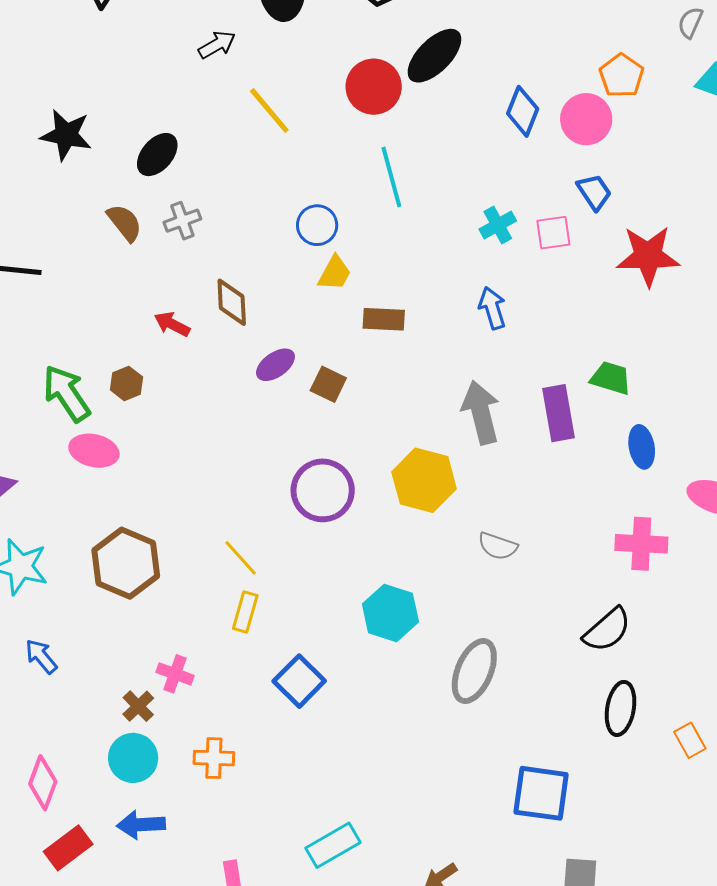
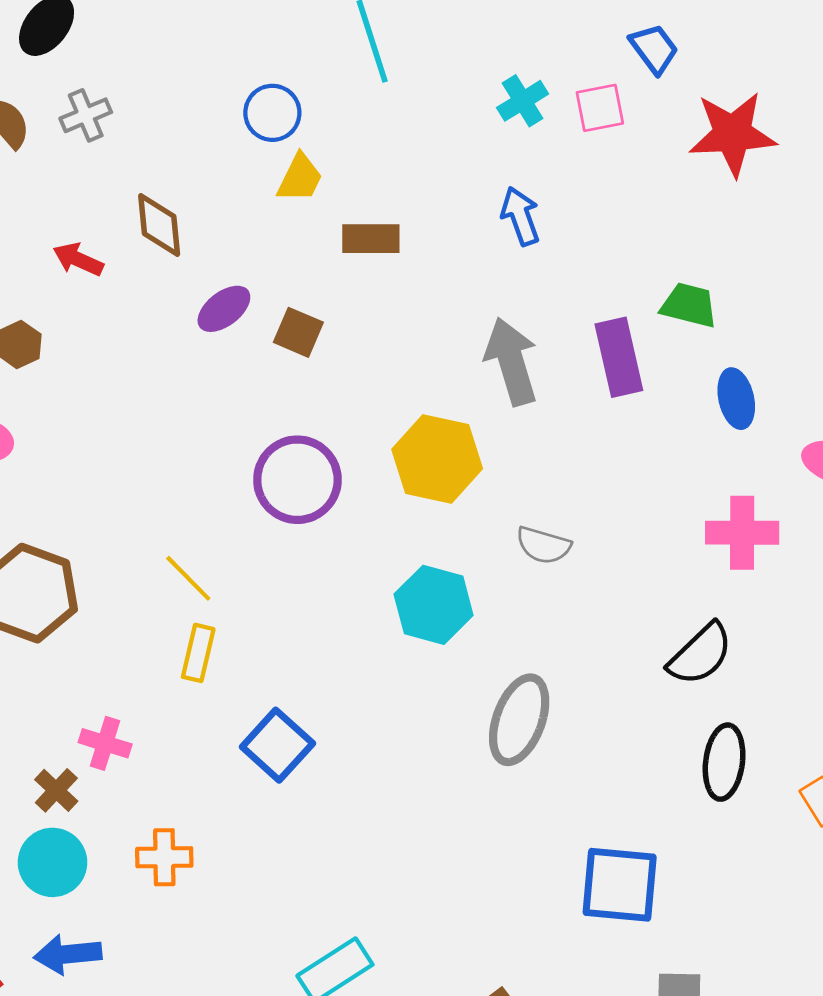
cyan hexagon: (390, 613) -> (434, 605), moved

